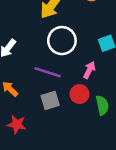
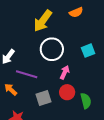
pink arrow: (89, 70) -> (65, 72), moved
purple line: (47, 72) -> (27, 74), moved

